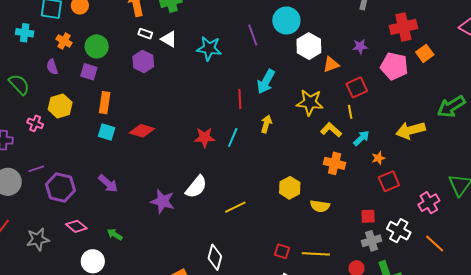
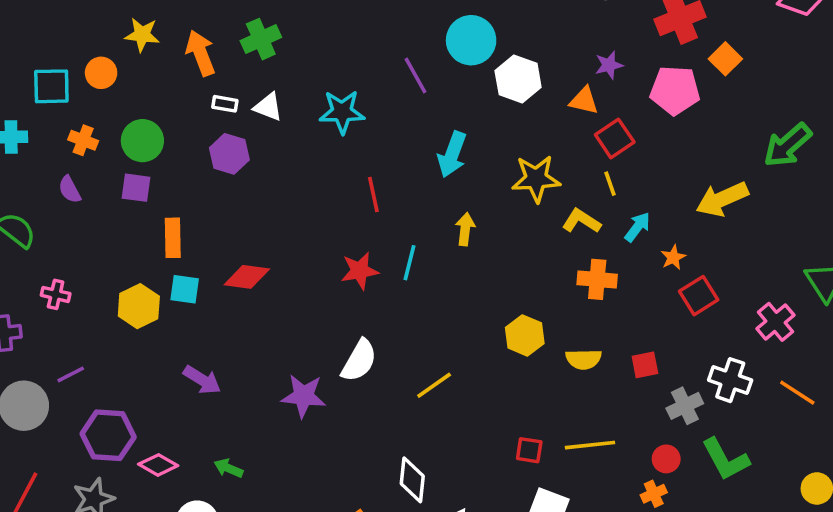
orange triangle: (331, 64) -> (584, 101), moved, turned 42
red line: (240, 99) -> (373, 195), moved
yellow hexagon: (60, 106) -> (139, 306), moved
purple hexagon: (60, 187) -> (108, 435), moved
red square: (368, 216) -> (645, 365), moved

